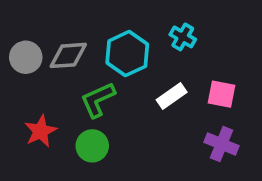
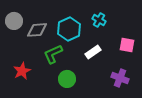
gray circle: (26, 57) -> (14, 21), moved
pink square: (221, 94) -> (127, 45), moved
green circle: (92, 146) -> (67, 79), moved

